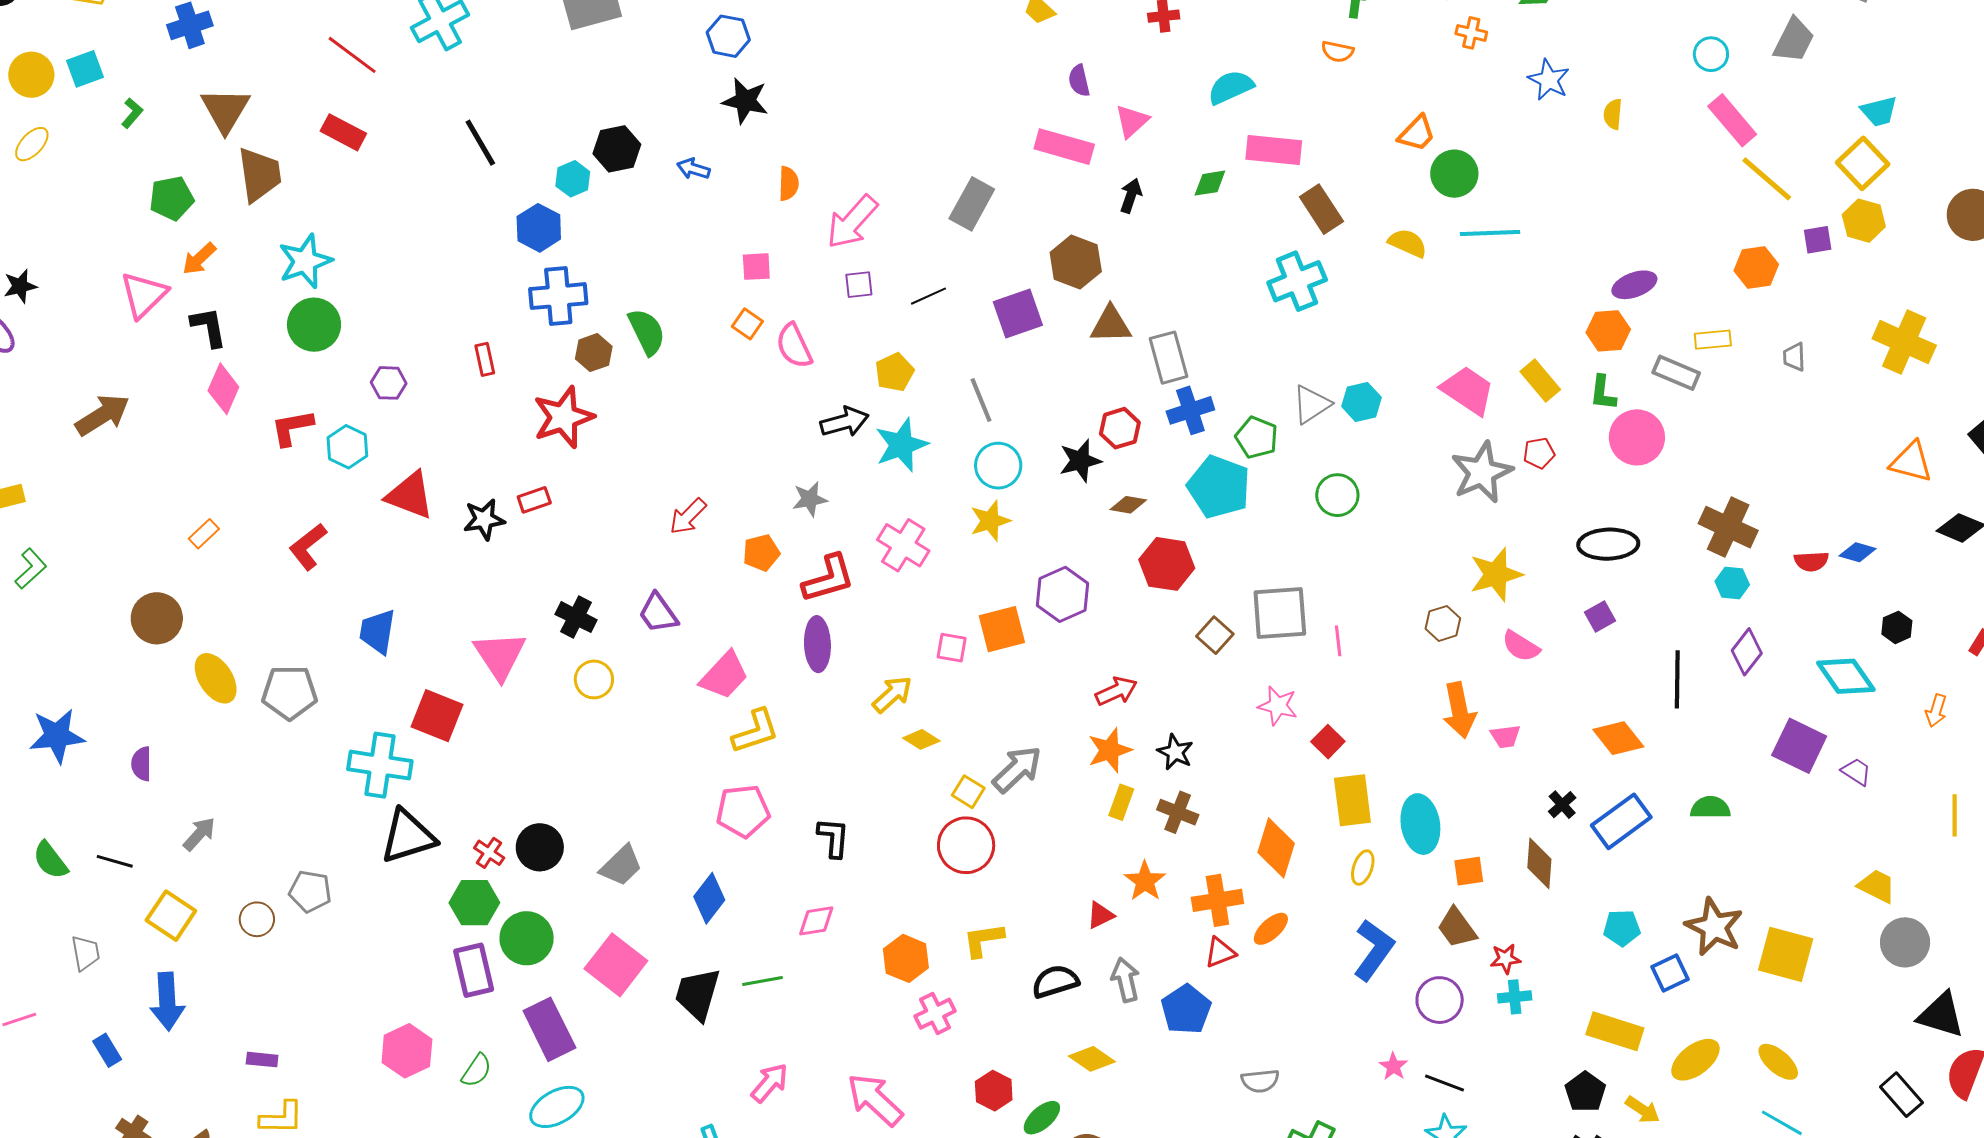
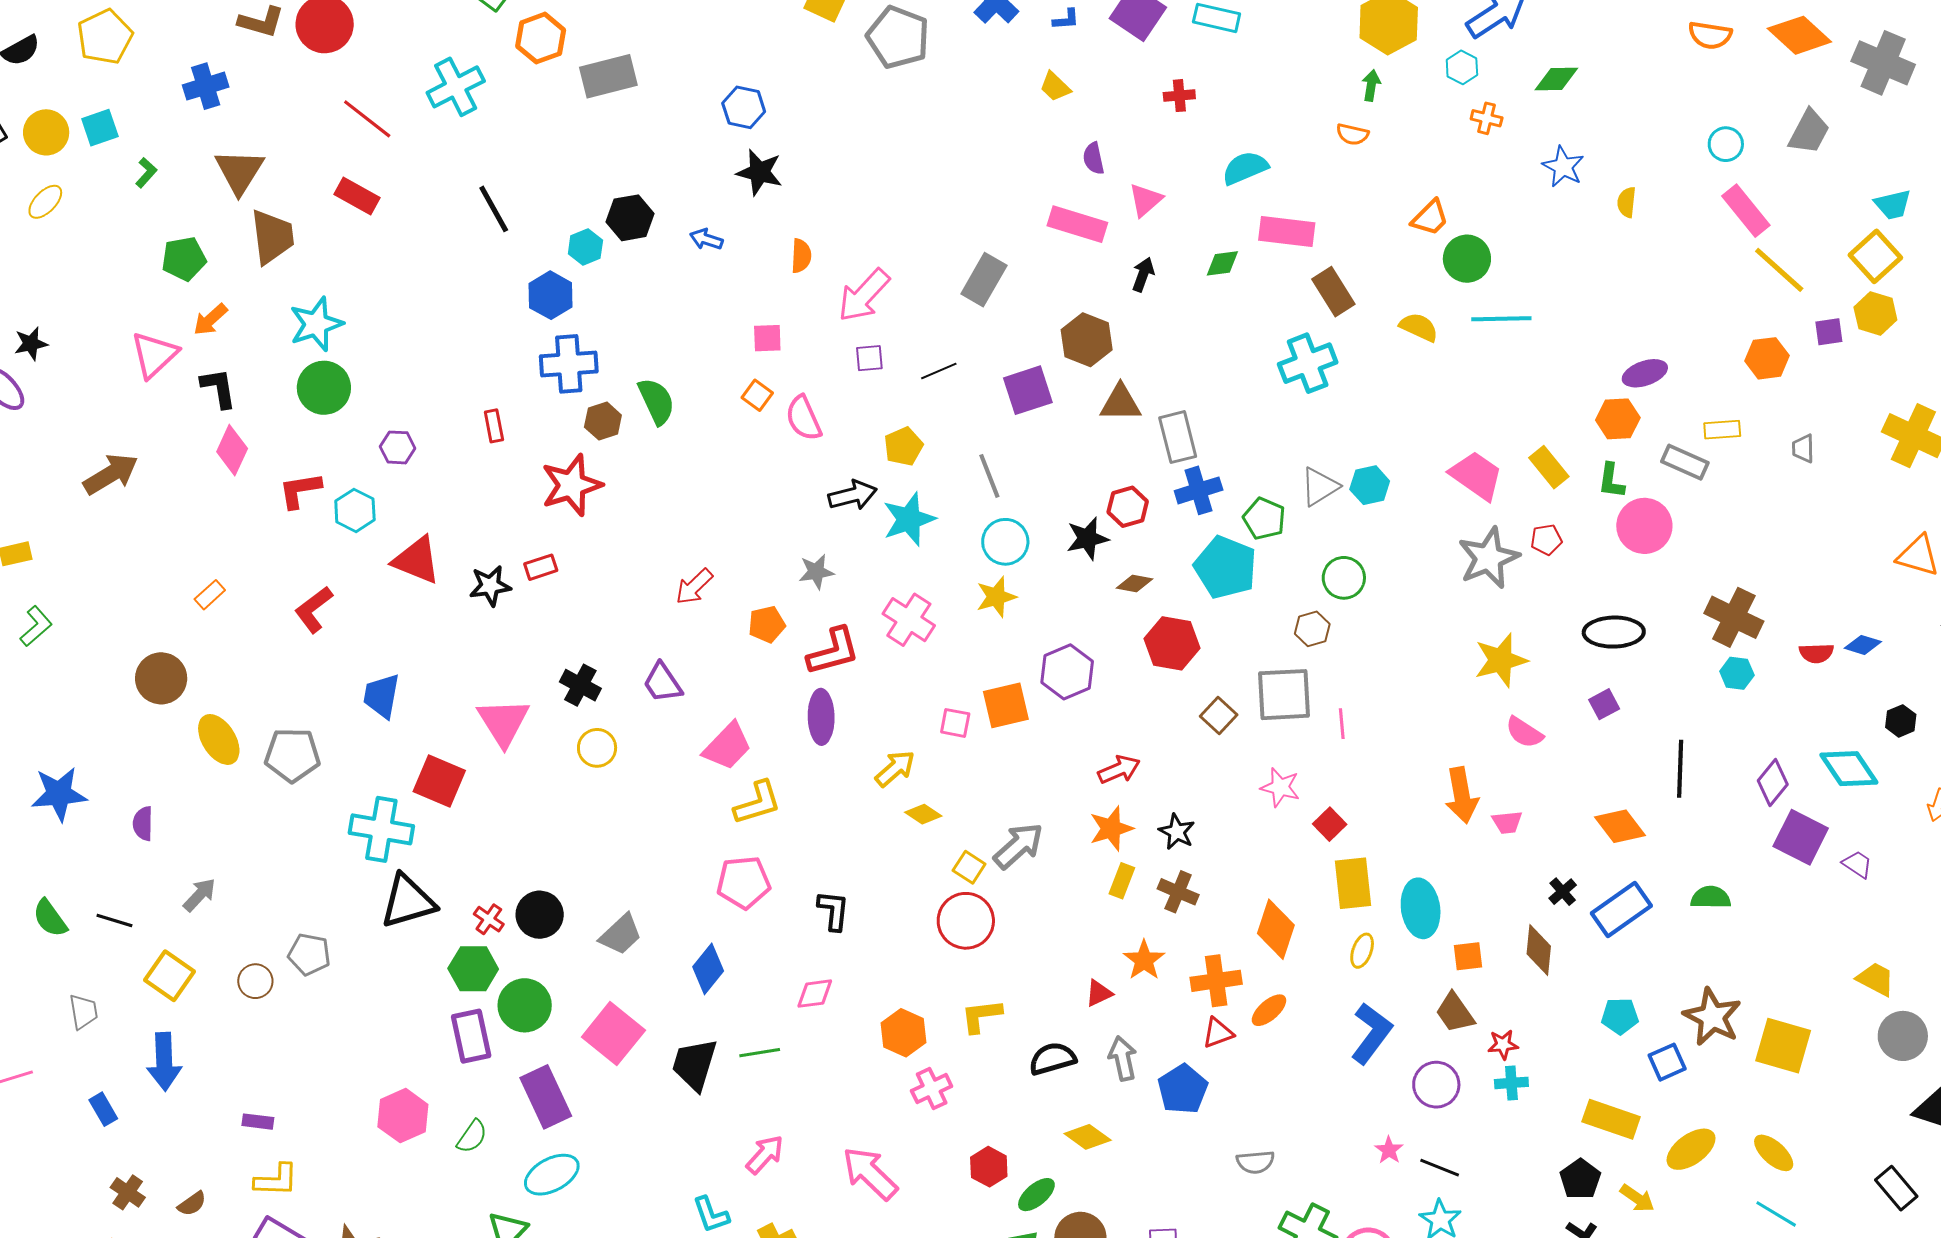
brown hexagon: (1443, 623) -> (1312, 629), moved
purple diamond: (1747, 652) -> (1773, 783), moved

